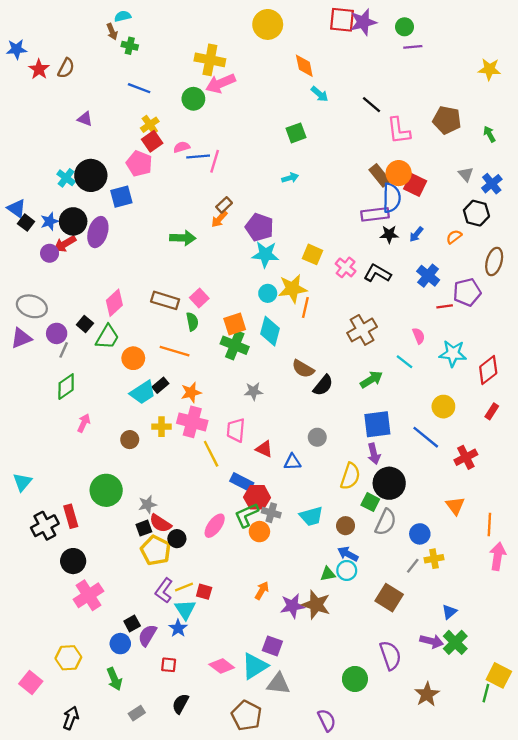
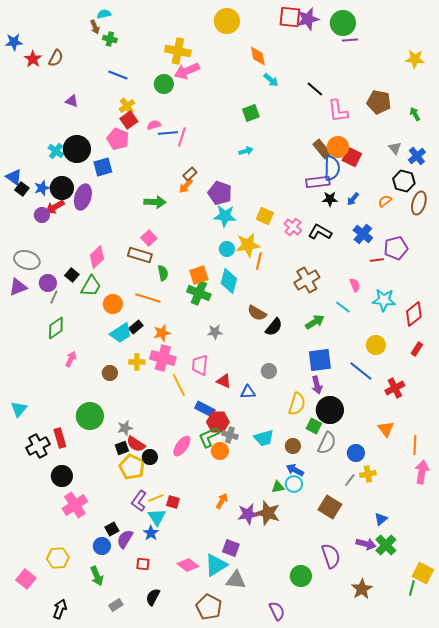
green circle: (405, 27) -> (343, 23), size x1.6
brown ellipse: (494, 262) -> (419, 203), moved
pink square: (199, 298) -> (149, 238), moved

